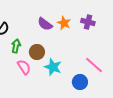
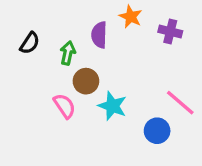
orange star: (64, 23) -> (131, 17), moved
purple semicircle: (45, 24) -> (99, 35), turned 56
green arrow: (16, 46) -> (68, 53), moved

